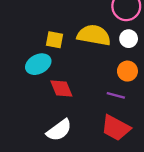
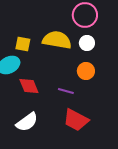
purple line: (116, 95) -> (66, 91), moved

